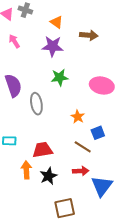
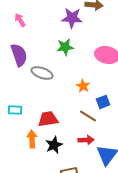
pink arrow: (14, 41) -> (20, 20), moved
purple star: (53, 46) -> (72, 18), moved
gray ellipse: (36, 104) -> (42, 73), turned -60

